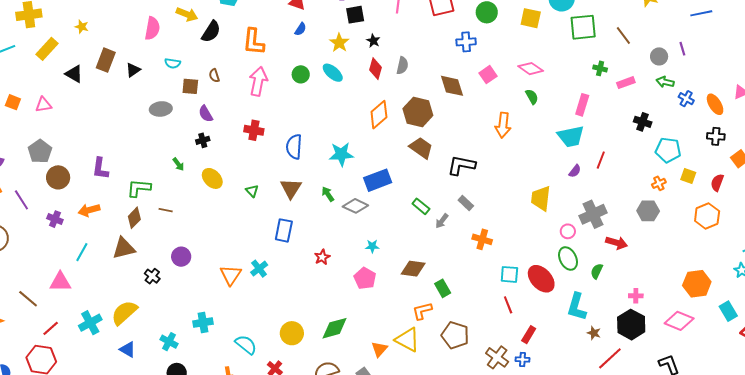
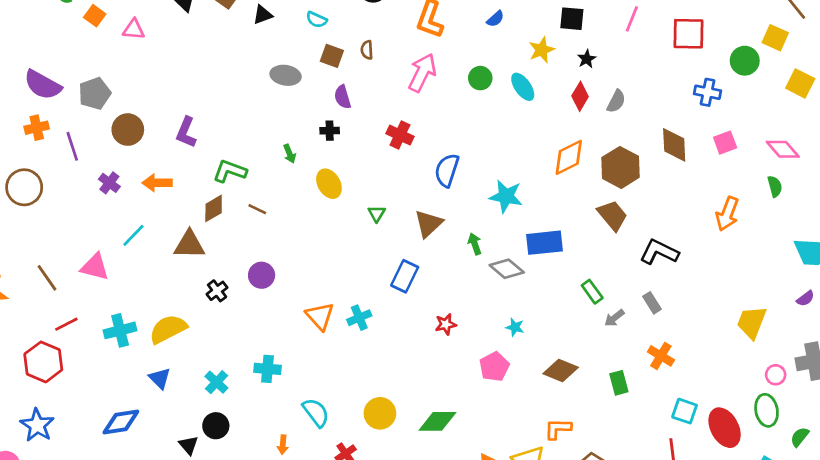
gray pentagon: (40, 151) -> (95, 93), moved
orange triangle: (231, 275) -> (320, 316), turned -30
green rectangle: (443, 288) -> (619, 383), moved

